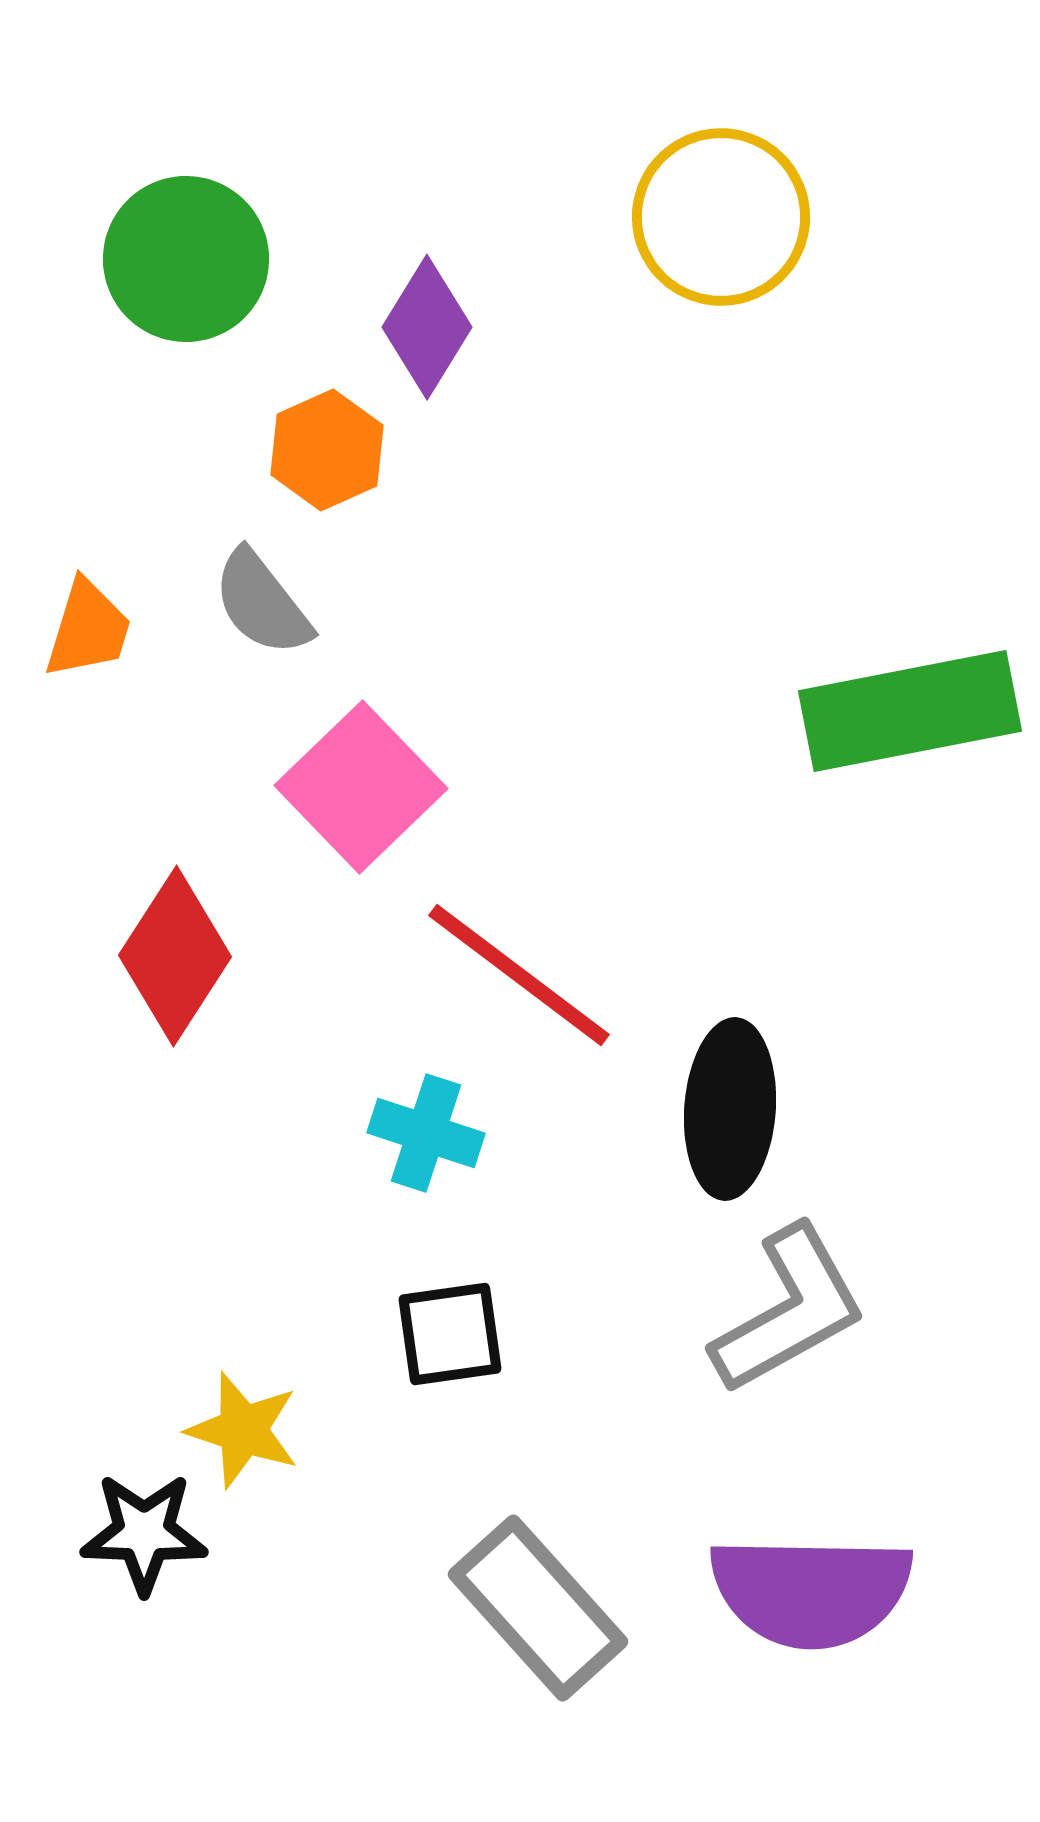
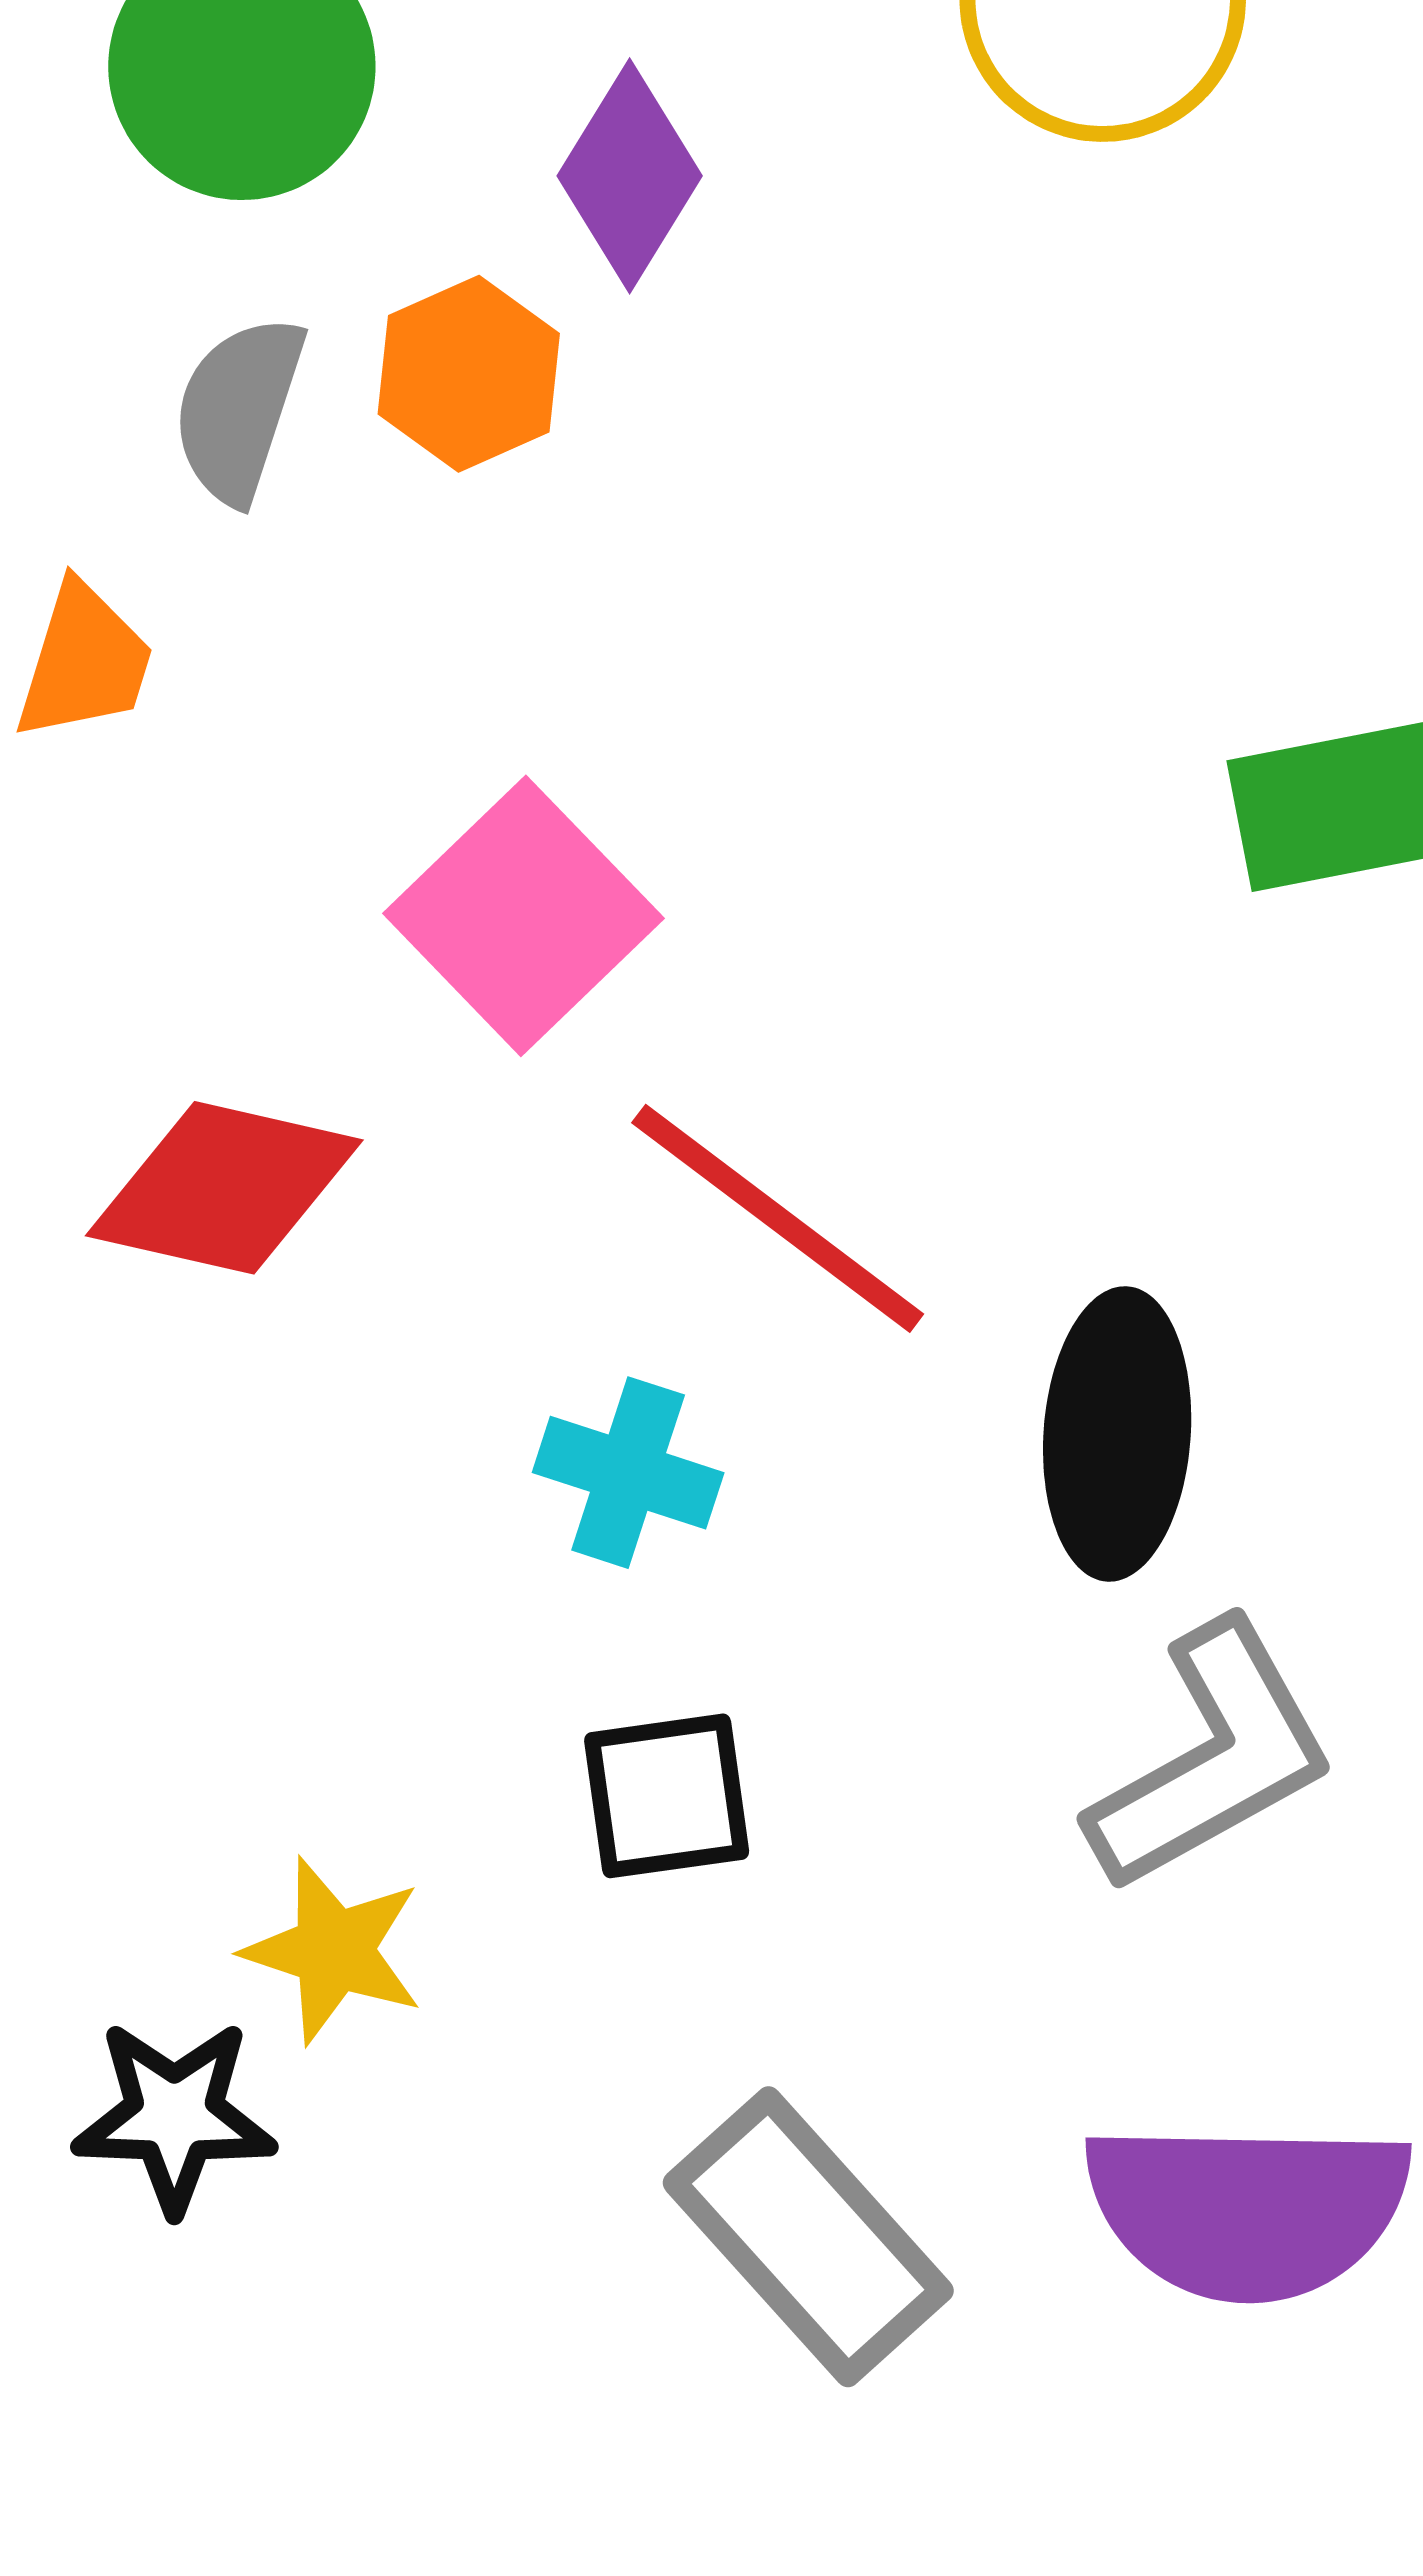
gray semicircle: (262, 603) -> (239, 409), moved, turned 56
red diamond: (175, 956) -> (224, 1188), turned 70

